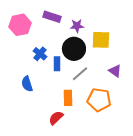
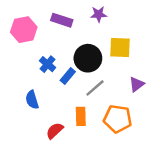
purple star: (77, 26) -> (99, 14), moved
blue rectangle: (57, 64) -> (68, 76), turned 40
purple triangle: (115, 71) -> (137, 84), turned 48
red semicircle: (56, 118) -> (55, 131), moved

